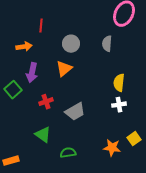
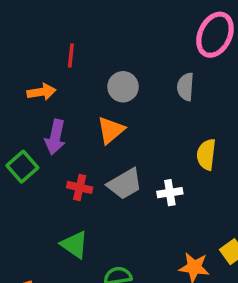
red cross: (46, 102) -> (80, 187), turned 32
white cross: (119, 105) -> (170, 193), moved
gray trapezoid: (75, 112) -> (125, 184), moved

